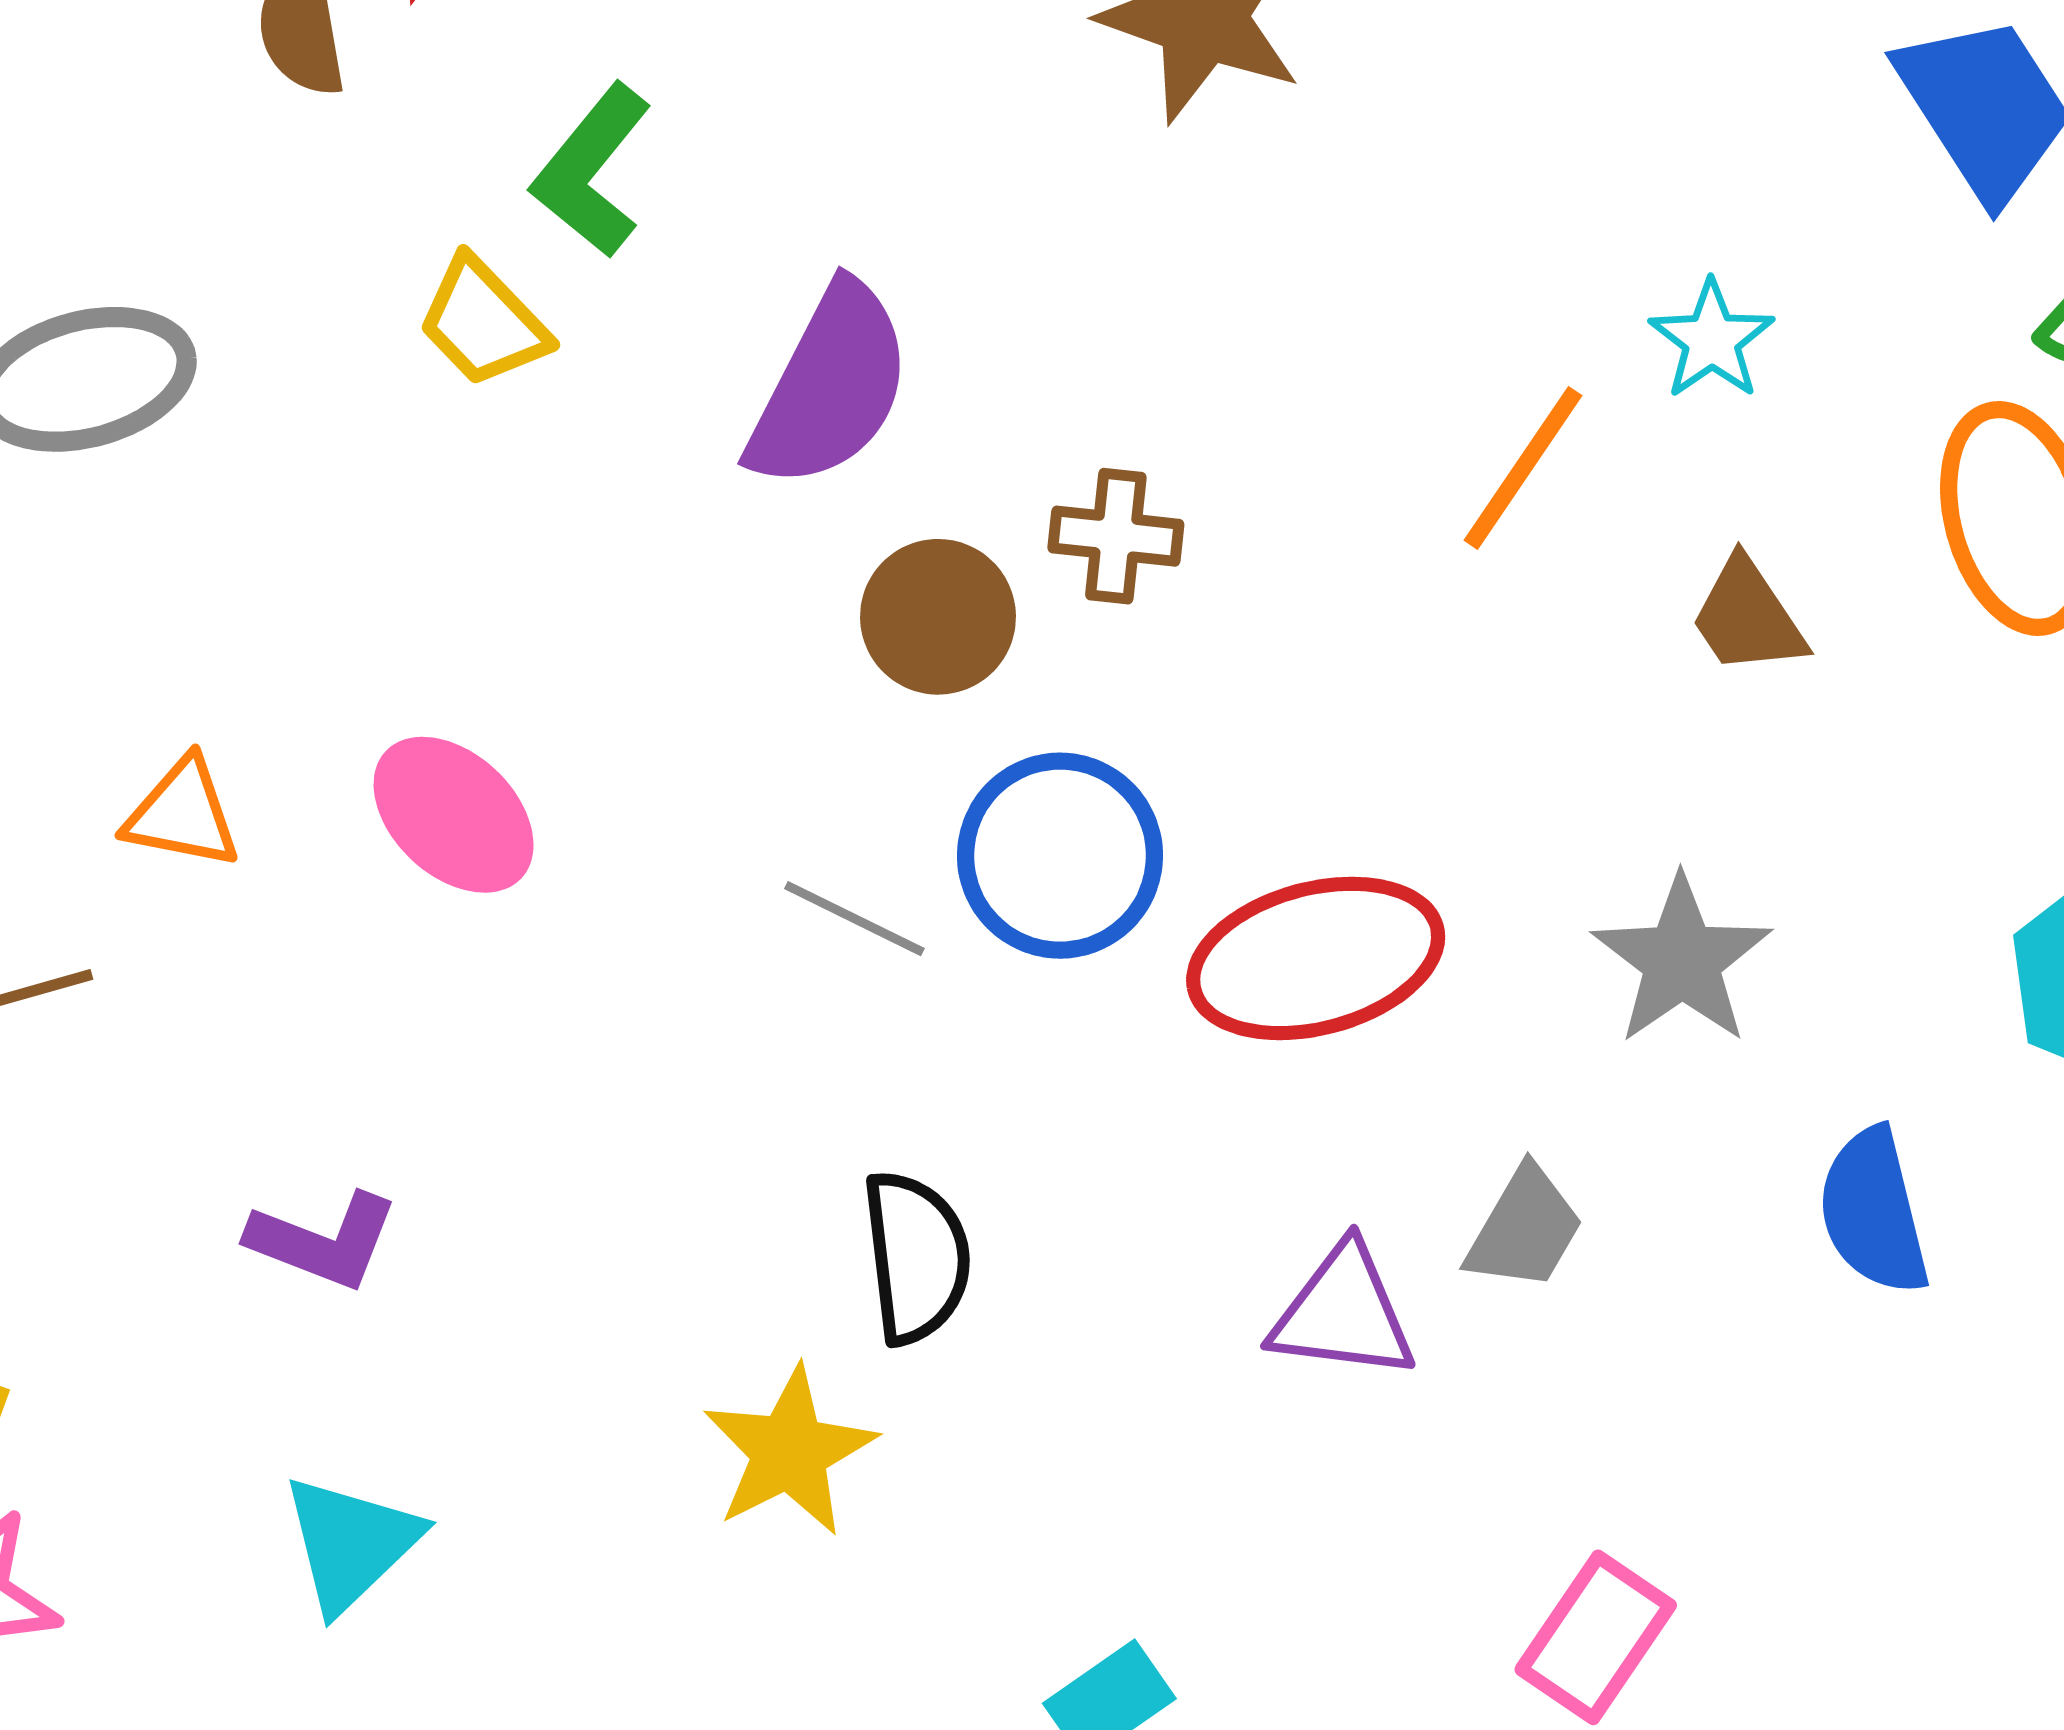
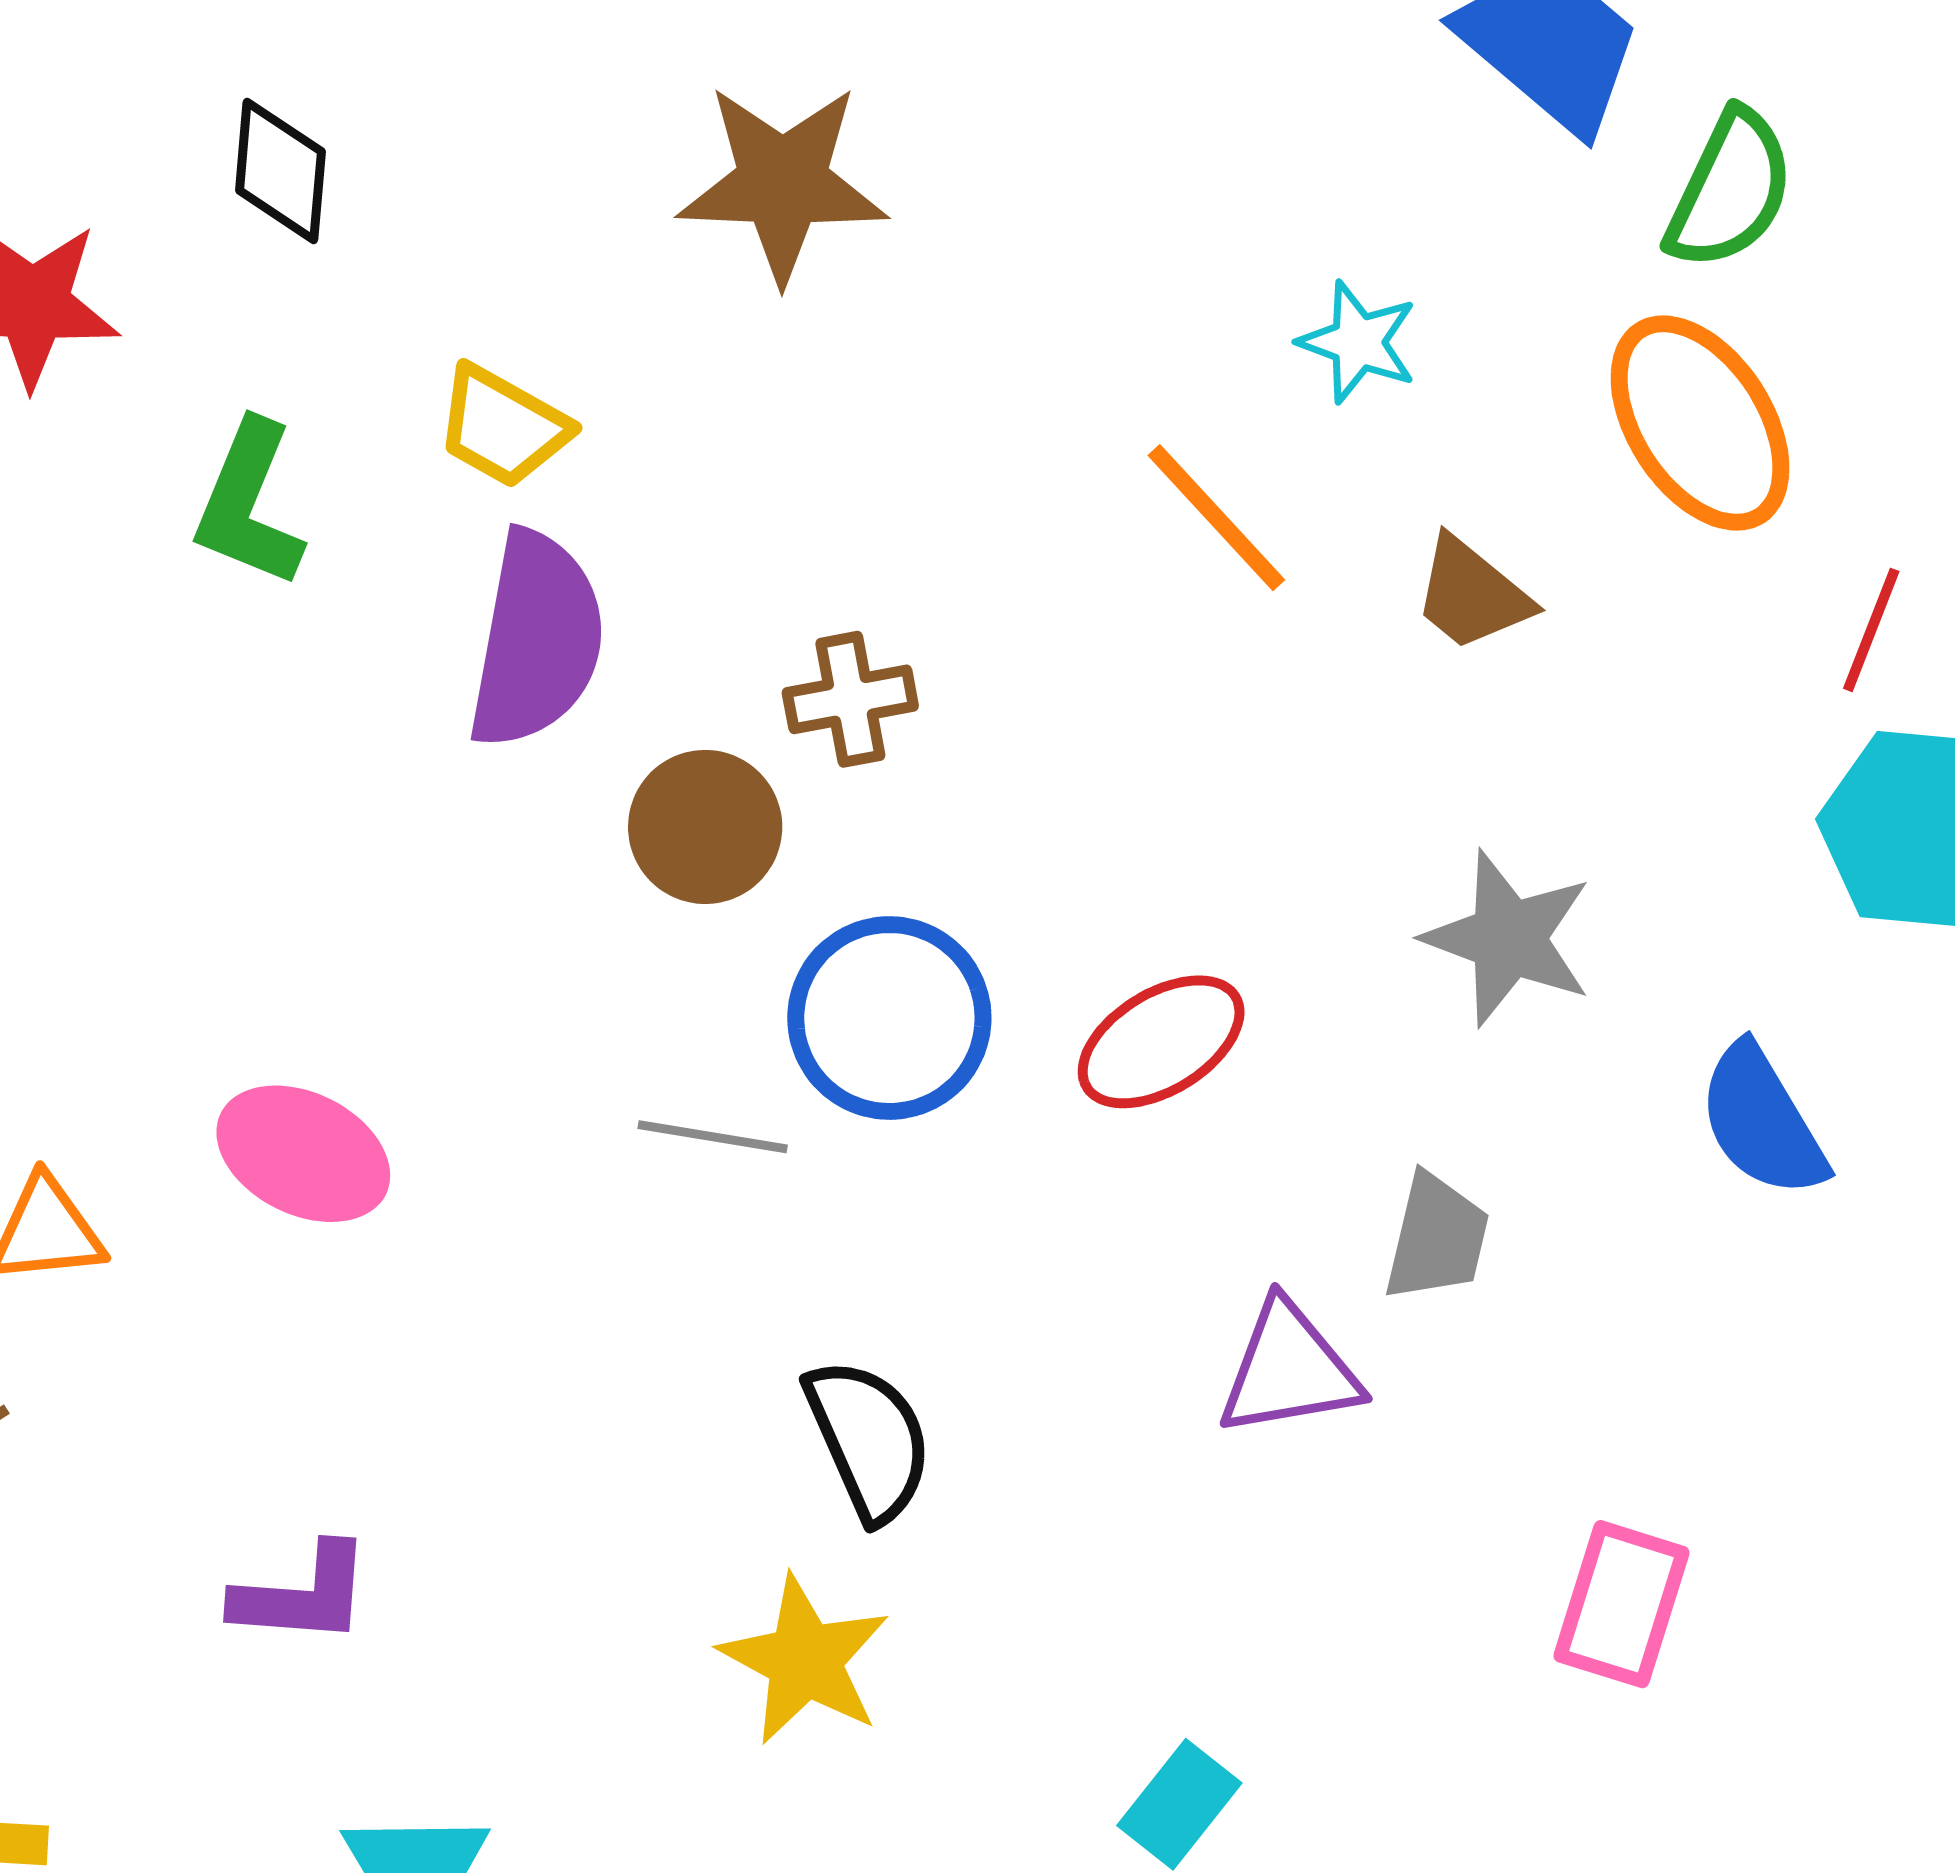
yellow trapezoid: (483, 322) -> (503, 426), moved
orange line: (1523, 468) -> (1216, 518), turned -60
red ellipse: (1316, 958) -> (1161, 1042), size x0.7

